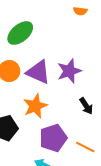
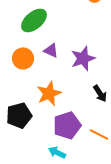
purple triangle: (38, 72) -> (51, 50), moved, size x0.6

